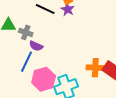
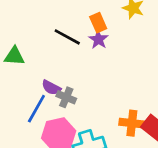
gray cross: (26, 32) -> (66, 97), moved

